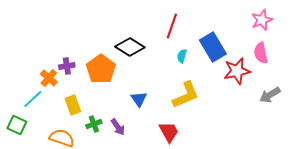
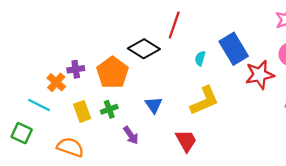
red line: (172, 26) -> (174, 25), moved
cyan line: (33, 99) -> (39, 105), turned 70
green cross: (94, 124) -> (109, 109), moved

